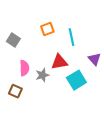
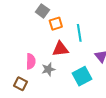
gray square: (13, 40) -> (42, 11), moved
red triangle: (59, 62) -> (60, 49), moved

